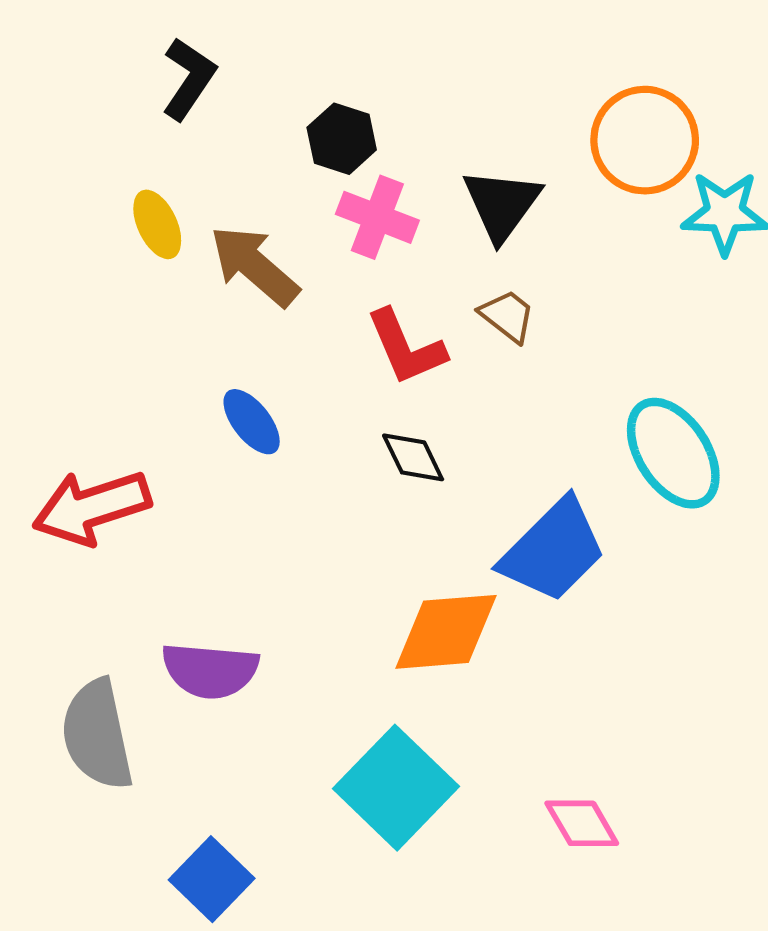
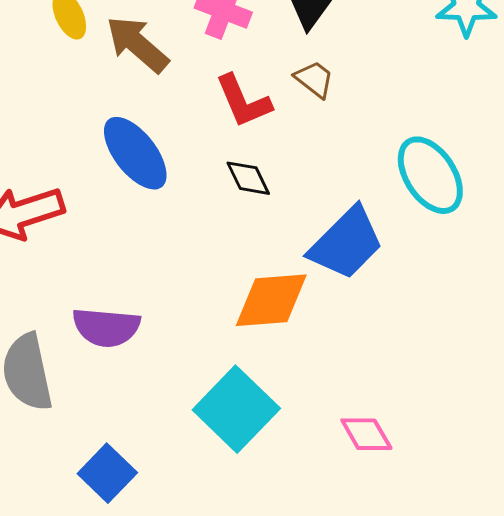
blue ellipse: (252, 422) -> (135, 153), size x1.6

